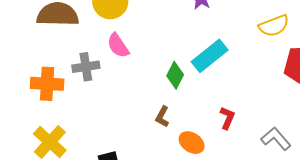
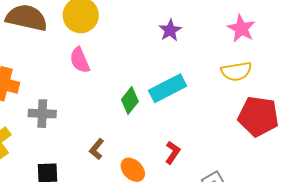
gray cross: (86, 67) -> (42, 114), moved
brown L-shape: (162, 117) -> (97, 149), moved

